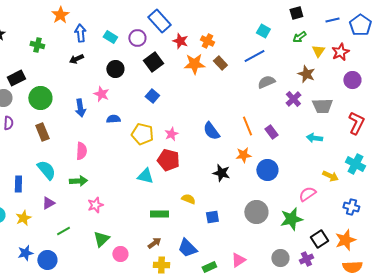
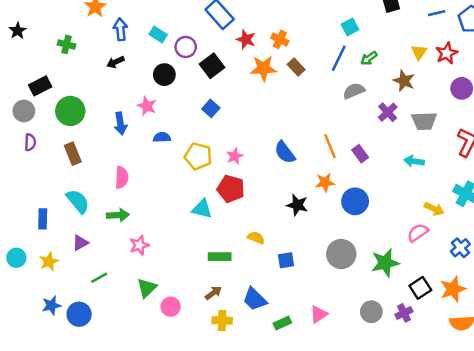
cyan square: (263, 31) -> (350, 27), turned 32
green arrow: (299, 37) -> (369, 58), moved
purple circle: (137, 38) -> (186, 47), moved
blue line: (254, 56) -> (339, 58), turned -35
pink semicircle: (307, 194) -> (418, 233), moved
blue cross: (351, 207) -> (460, 248), turned 35

